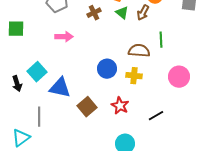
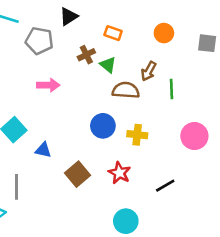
green triangle: (122, 13) -> (108, 65), moved
brown arrow: (143, 13) -> (149, 71), moved
brown semicircle: (139, 51) -> (126, 90), moved
blue triangle: (60, 88) -> (43, 150), size x0.6

